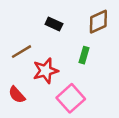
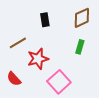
black rectangle: (54, 24) -> (45, 20), turned 56
green rectangle: (84, 55) -> (80, 47), moved

